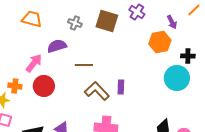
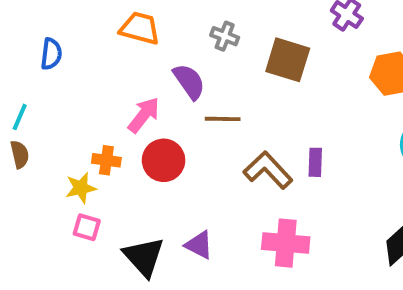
brown square: (107, 21) -> (288, 60), moved
purple semicircle: (57, 46) -> (189, 81), turned 72
brown line: (84, 65) -> (223, 119), moved

